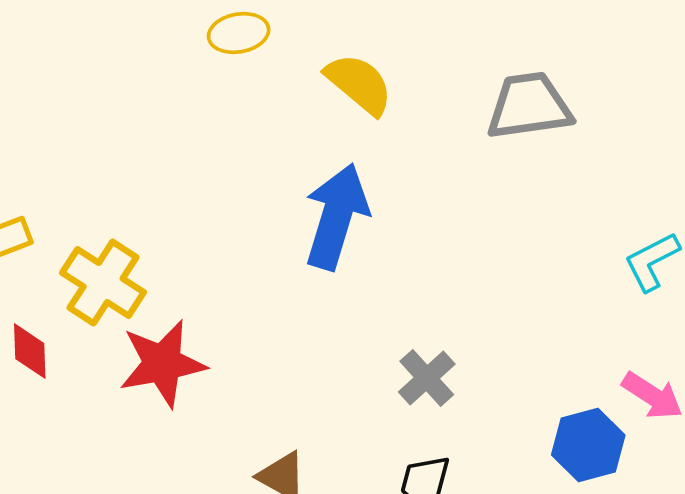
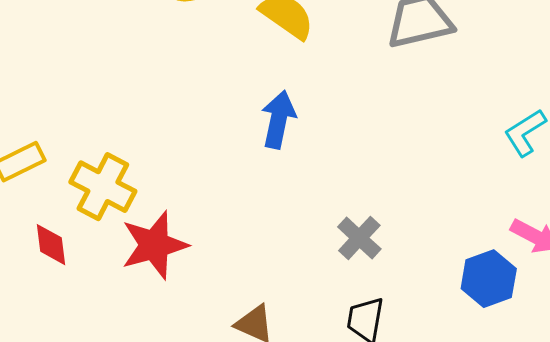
blue arrow: (336, 216) -> (278, 120), size x0.7

